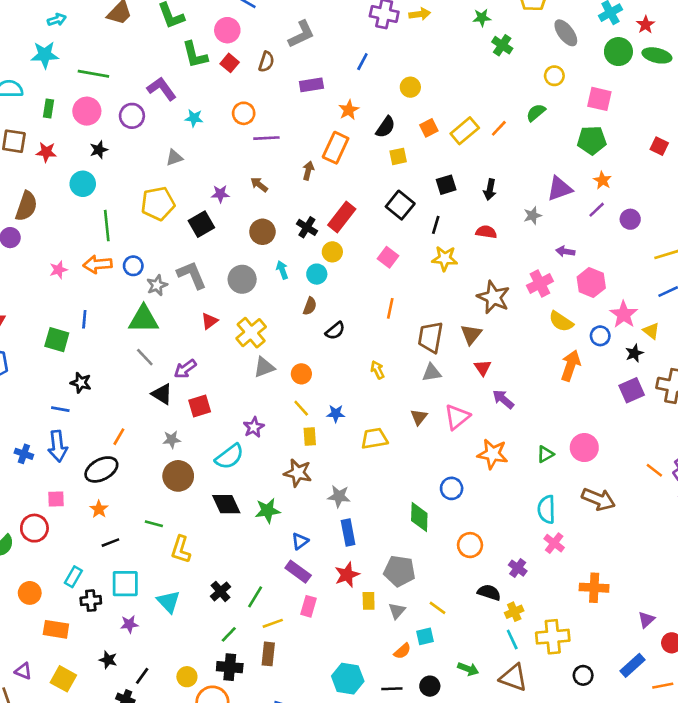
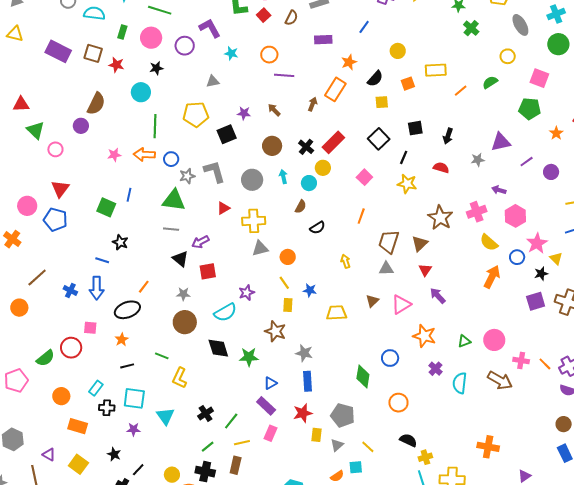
yellow rectangle: (465, 131) -> (436, 70), moved, turned 30
orange star: (602, 180) -> (556, 133), moved
yellow cross: (251, 333) -> (254, 221), turned 30
gray line: (145, 357) -> (171, 229), turned -49
pink cross: (554, 543) -> (521, 361), moved, turned -35
purple cross: (518, 568) -> (436, 369), moved

